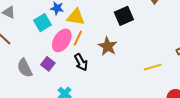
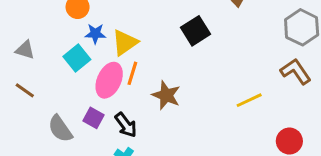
yellow triangle: (76, 17) -> (125, 43), turned -36
brown star: (108, 46) -> (166, 95), moved
black arrow: (81, 62) -> (126, 125), moved

